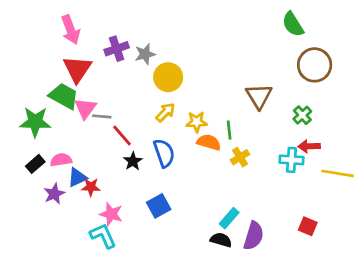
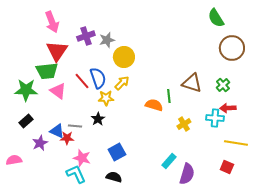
green trapezoid: (64, 96) -> (47, 71), turned 145
brown triangle: (259, 96) -> (192, 83), moved, turned -40
pink triangle: (85, 108) -> (58, 91), moved, turned -30
gray line: (102, 116) -> (75, 126), moved
yellow star: (197, 122) -> (106, 98), moved
red line: (122, 135) -> (82, 81), moved
blue semicircle: (164, 153) -> (98, 78), moved
yellow cross: (240, 157) -> (184, 124), moved
pink semicircle: (61, 160) -> (14, 160), moved
yellow line: (338, 173) -> (236, 143), moved
blue triangle: (77, 177) -> (57, 131), turned 49
black semicircle: (221, 240) -> (114, 177), moved

